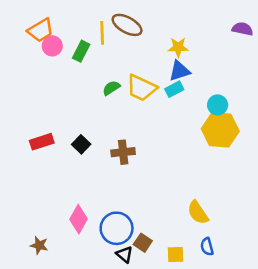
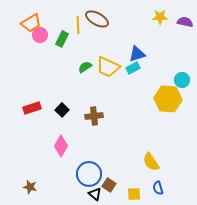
yellow star: (178, 47) -> (160, 17), moved
cyan circle: (218, 105) -> (182, 80), moved
pink diamond: (78, 219) -> (61, 146), moved

